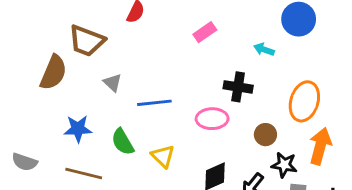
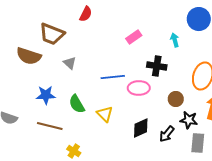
pink rectangle: (205, 32) -> (134, 37), moved
cyan arrow: (264, 49) -> (175, 40), turned 56
brown semicircle: (53, 73) -> (29, 56), turned 85
blue line: (154, 103) -> (113, 77), moved

